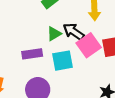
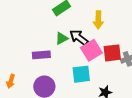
cyan square: (62, 61) -> (81, 74), moved

